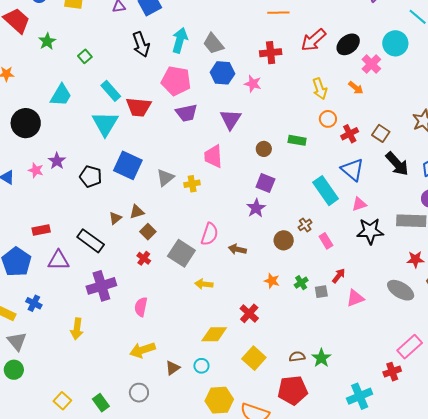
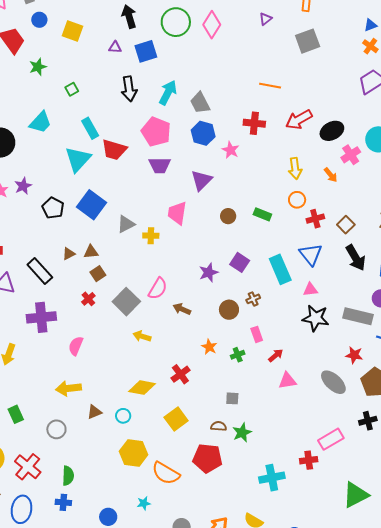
purple square: (265, 183) -> (240, 262), moved
pink rectangle: (326, 241) -> (257, 334), moved
gray square: (321, 292) -> (232, 398), moved
green rectangle: (101, 403) -> (16, 414), moved

